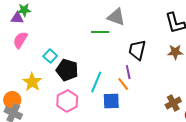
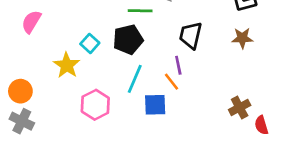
cyan square: (50, 56) -> (90, 43), moved
black pentagon: (67, 70) -> (128, 39), moved, turned -30
yellow star: (32, 82) -> (67, 65), moved
orange circle: (12, 100) -> (20, 91), moved

